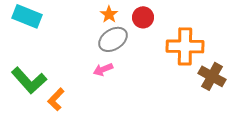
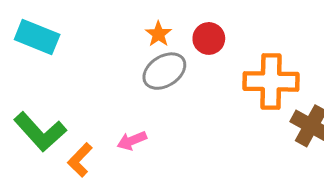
pink arrow: (103, 69) -> (132, 141), moved

